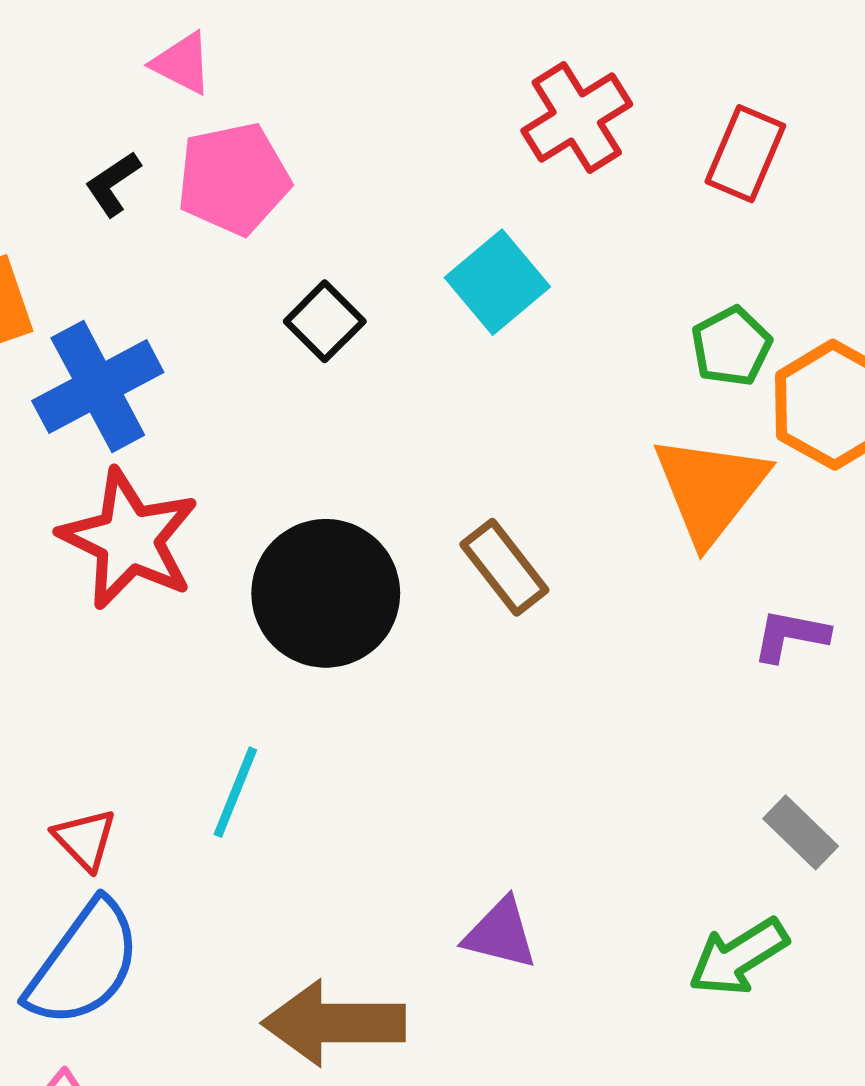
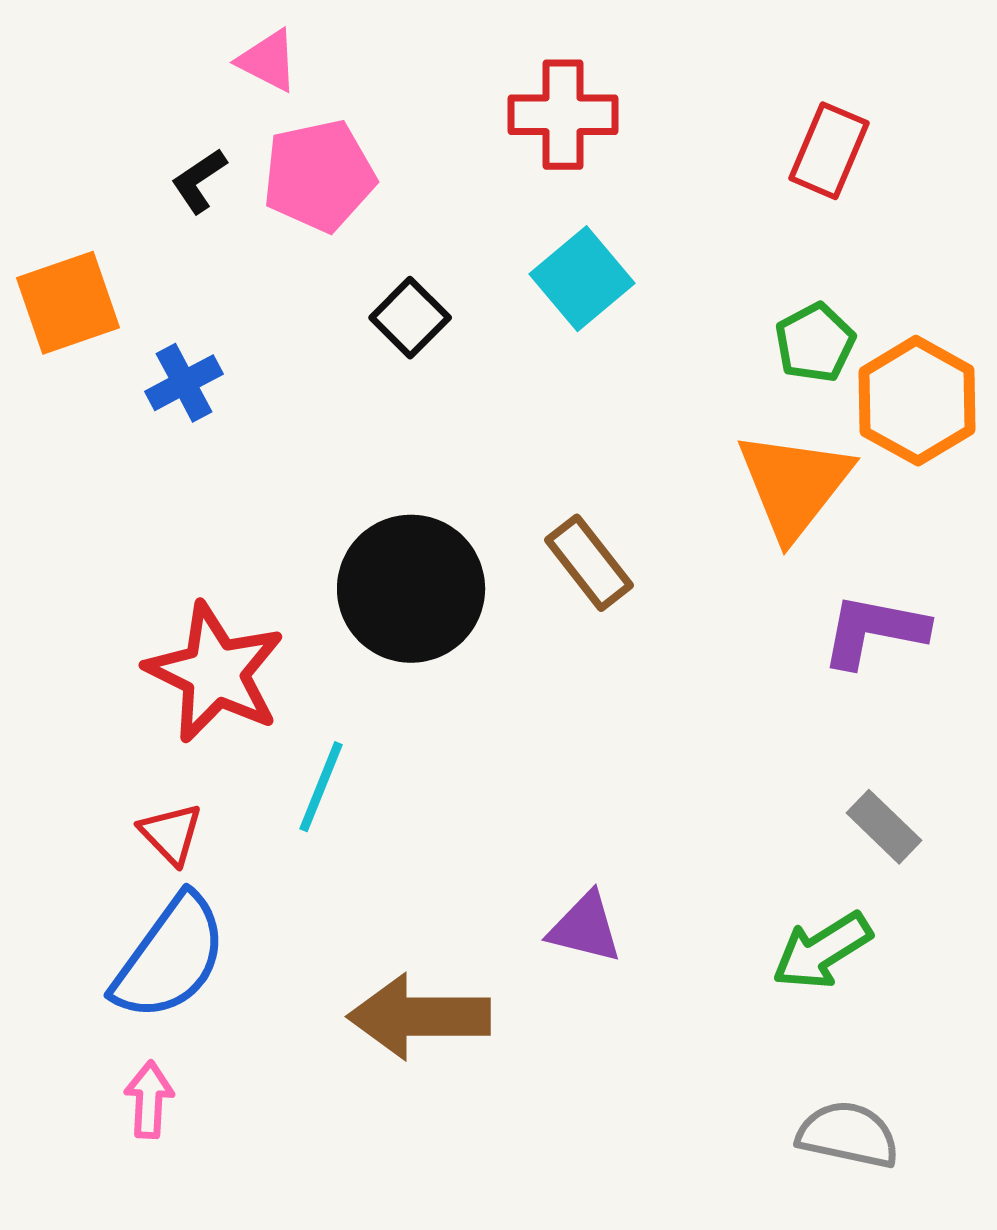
red cross: (577, 117) -> (563, 115), moved, turned 32
blue cross: (98, 387) -> (184, 383), size x0.6
red star: (129, 539) -> (215, 673), moved
purple L-shape: (791, 636) -> (874, 631), size x1.4

